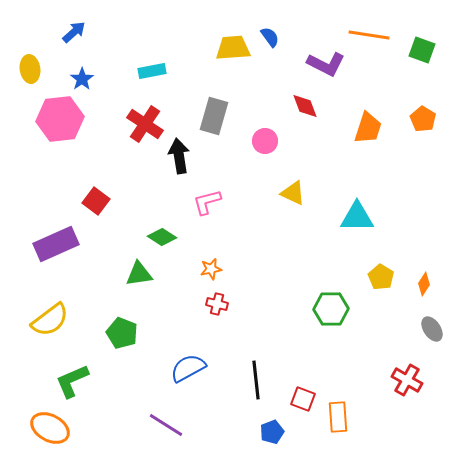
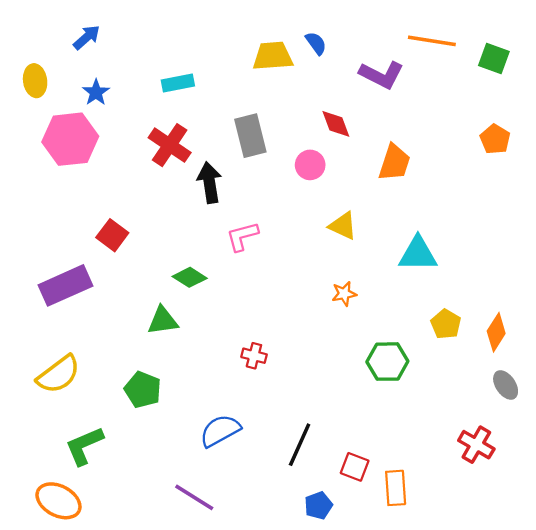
red diamond: (305, 106) -> (336, 124), moved
gray rectangle: (214, 116) -> (250, 136), turned -30
orange trapezoid: (368, 128) -> (394, 163), moved
orange star: (211, 269) -> (344, 294), moved
orange diamond: (424, 284) -> (496, 332), size x1.4
black line: (256, 380) -> (300, 445), turned 30

